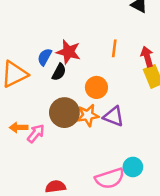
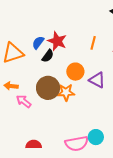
purple triangle: (114, 116) -> (97, 80), moved
orange arrow: (19, 128) -> (11, 86), moved
pink arrow: (36, 133) -> (24, 101), turned -98

